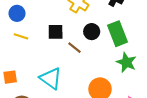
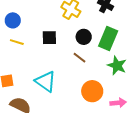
green rectangle: (117, 34) -> (108, 39), turned 45
brown line: (75, 48) -> (79, 58), moved

